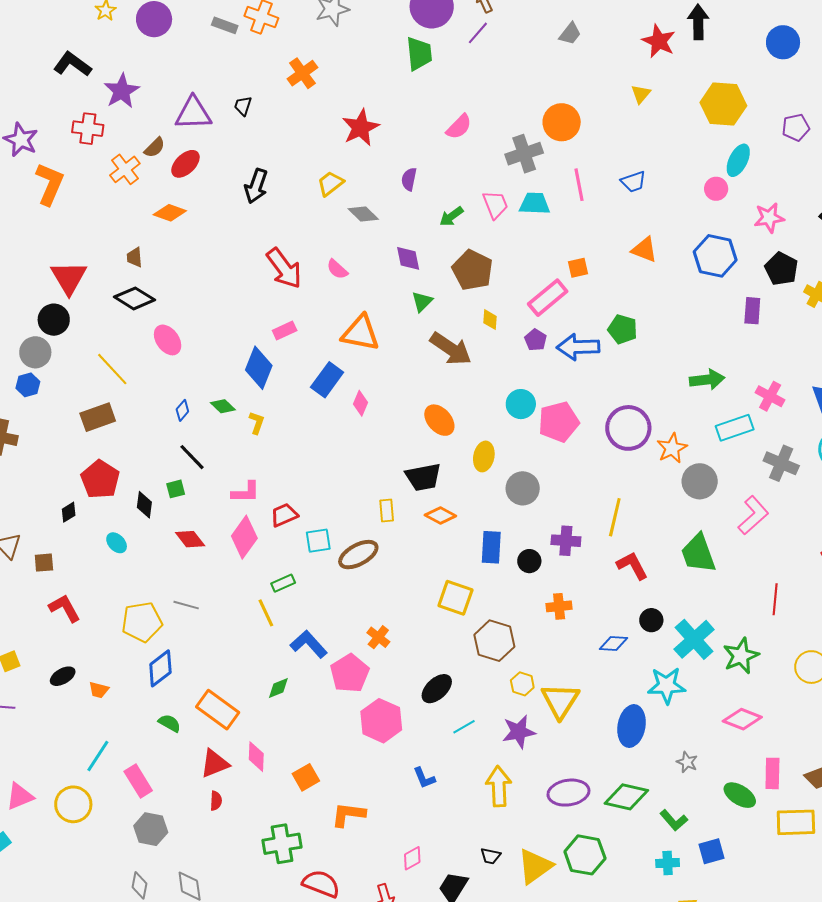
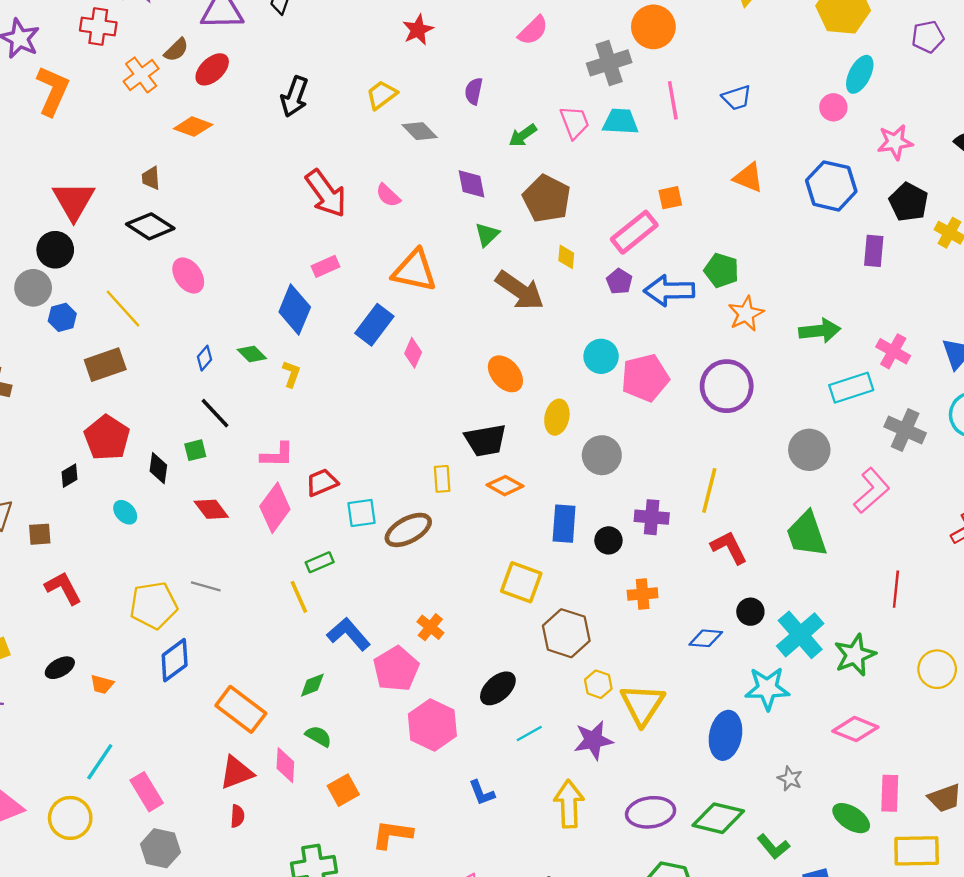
red star: (361, 128) -> (418, 30), size x0.7
blue hexagon: (28, 385) -> (62, 317), moved
orange star: (672, 448) -> (746, 314), moved
green semicircle: (169, 723) -> (318, 736), moved

